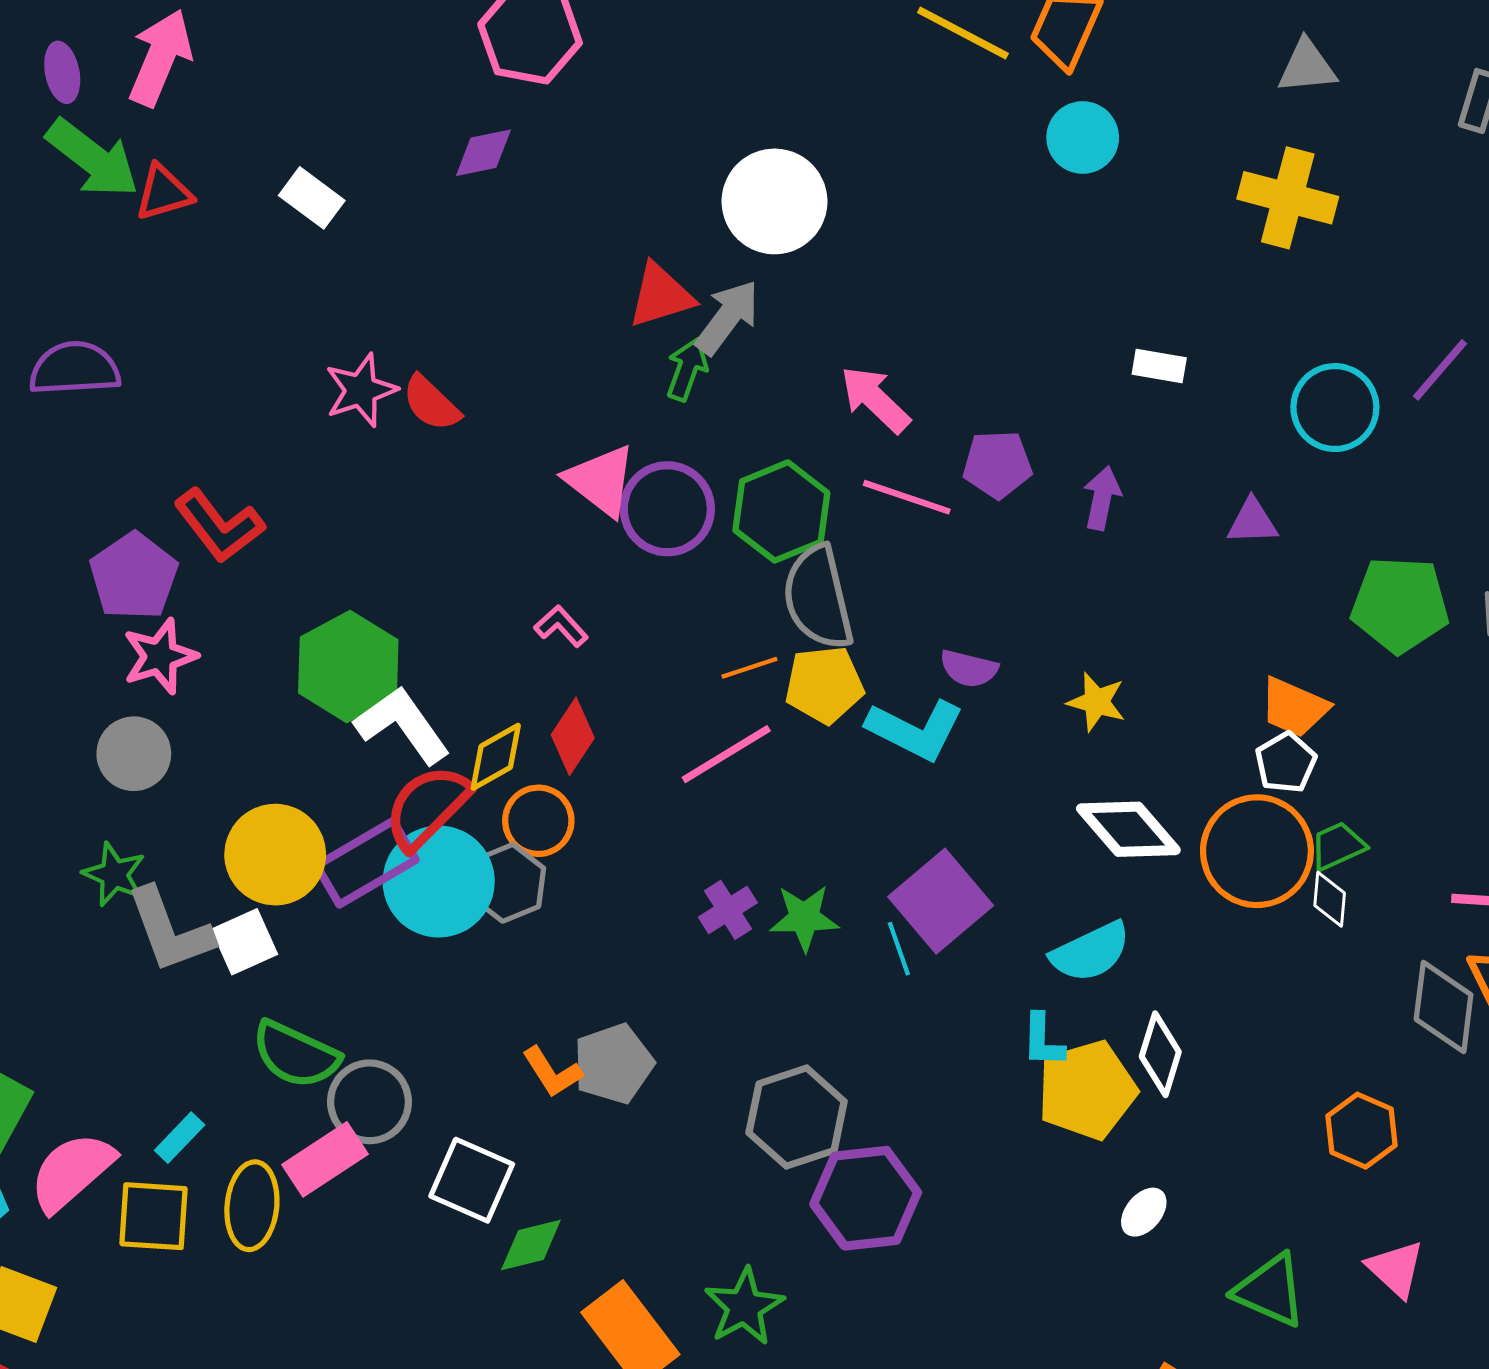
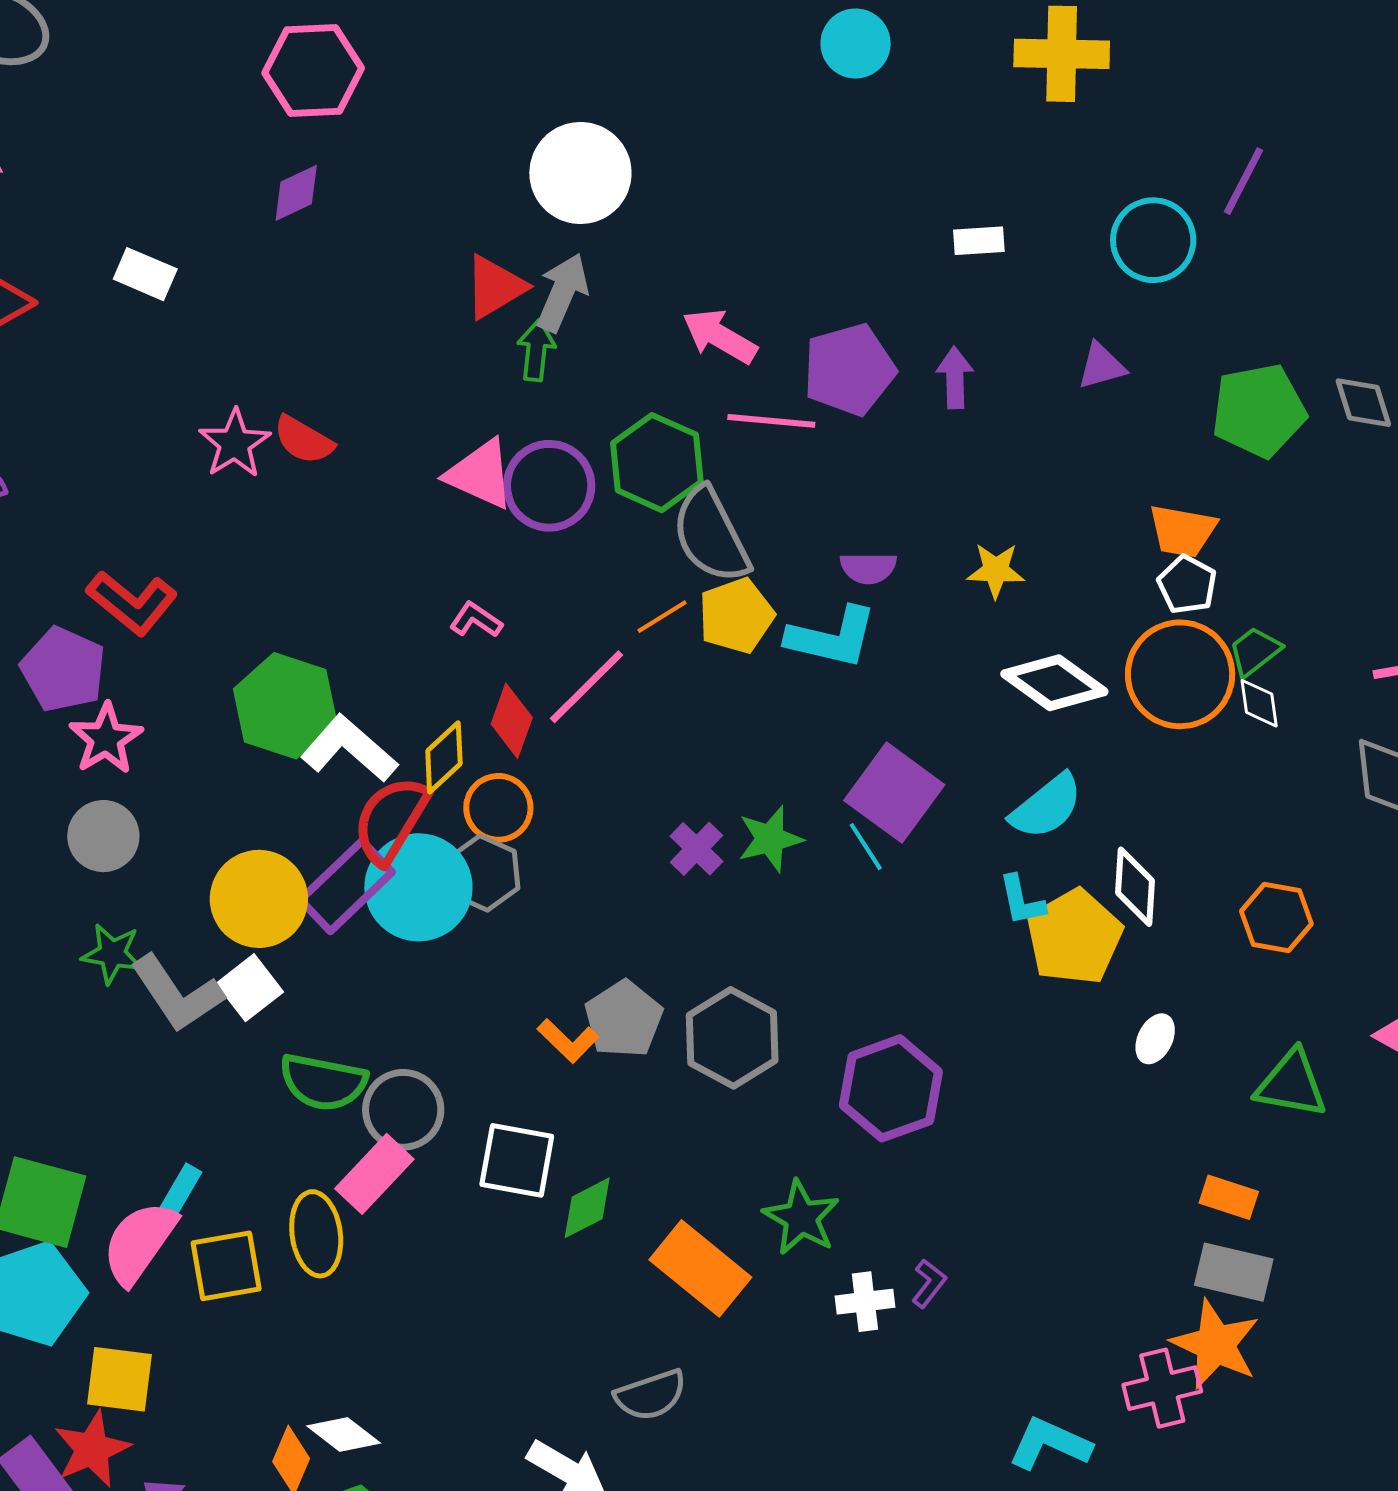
purple pentagon: (997, 464) -> (849, 370), size x1.4
pink line: (726, 754) -> (587, 687), moved
gray hexagon: (797, 1117) -> (732, 1038), moved
orange hexagon: (1362, 1131) -> (1276, 918), moved
cyan rectangle: (180, 1138) -> (181, 1190), moved

